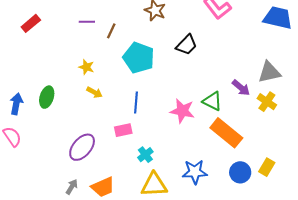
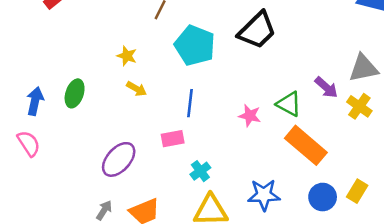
black trapezoid: (186, 45) -> (257, 30), size x1.4
pink star: (182, 111) -> (250, 116), size x0.7

